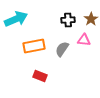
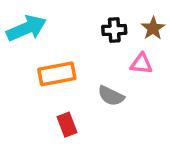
gray semicircle: (62, 49) -> (111, 96), moved, turned -98
red rectangle: (40, 76) -> (67, 125), turned 48

